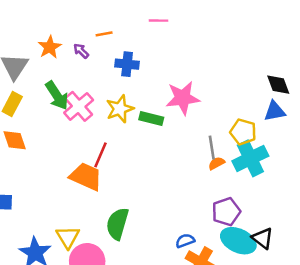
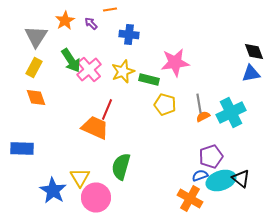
yellow pentagon: (243, 132) -> (165, 104), moved
blue semicircle: (185, 241) -> (200, 176), moved
cyan ellipse: (238, 241) -> (221, 180), turned -44

